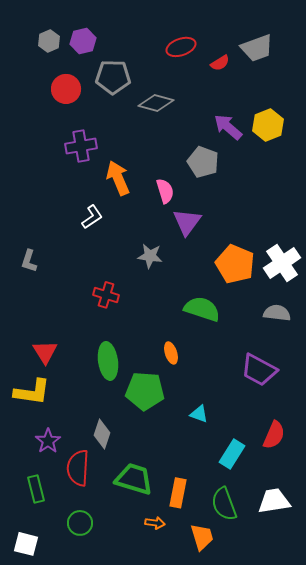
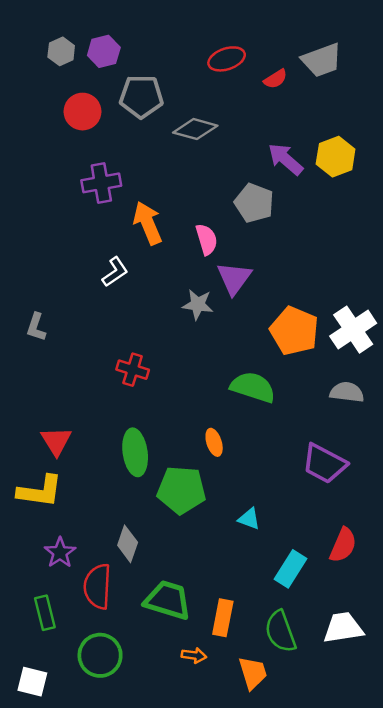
gray star: (150, 256) -> (198, 304), moved
green circle: (80, 523) -> (100, 655), size x1.4

